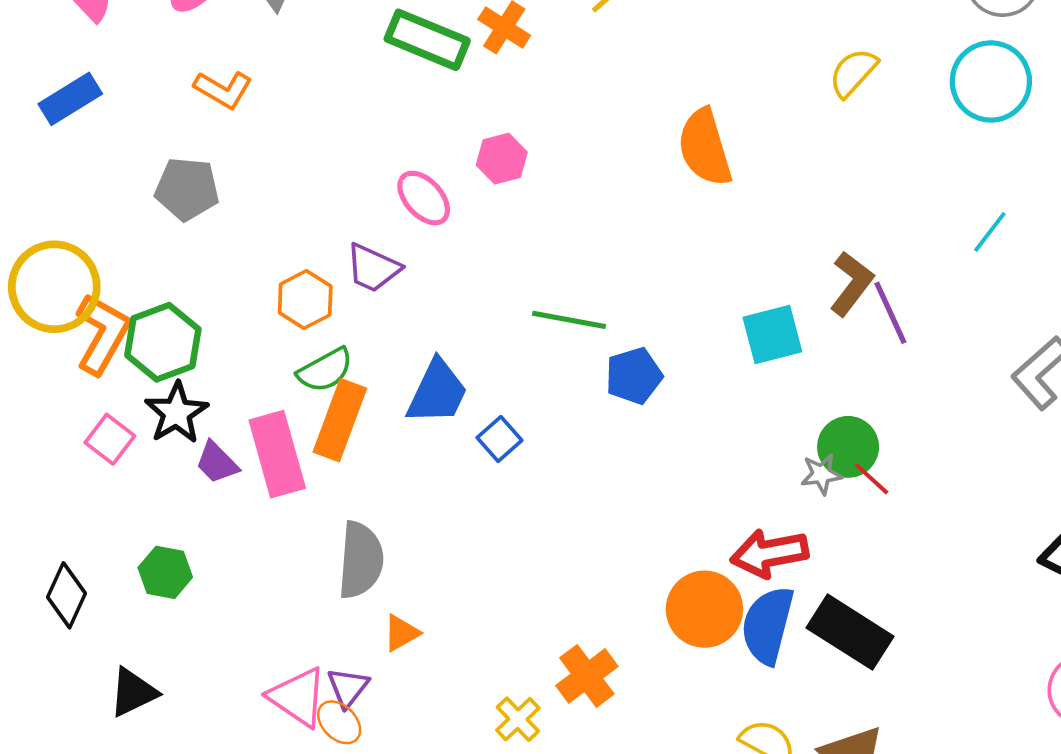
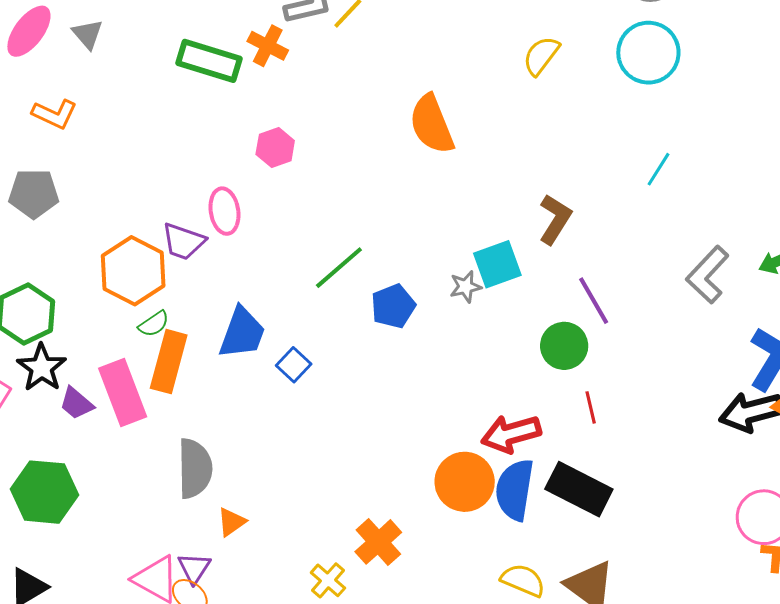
pink ellipse: (424, 198) -> (224, 211), moved, turned 39
orange hexagon: (305, 300) -> (133, 271), size x1.5
purple line: (890, 313) -> (594, 301), moved
green line: (569, 320) -> (339, 268), turned -46
green semicircle: (325, 370) -> (154, 324), size x0.7
gray star: (821, 474) -> (466, 287), moved
red line: (872, 479) -> (591, 407), moved, turned 40
green hexagon: (165, 572) -> (44, 492), size x1.6

